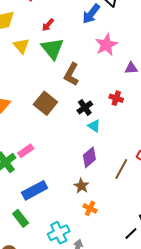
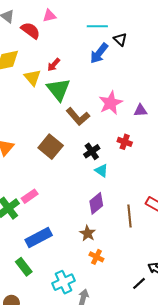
pink star: (106, 45) -> (111, 103), moved
yellow triangle: (21, 46) -> (32, 78), moved
brown L-shape: (71, 74) -> (78, 117), turned -70
brown line: (121, 169) -> (129, 216), turned -35

